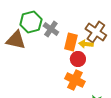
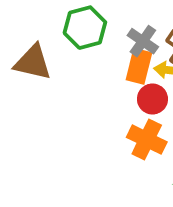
green hexagon: (31, 22) -> (85, 28), moved
gray cross: (51, 29) -> (143, 41), moved

